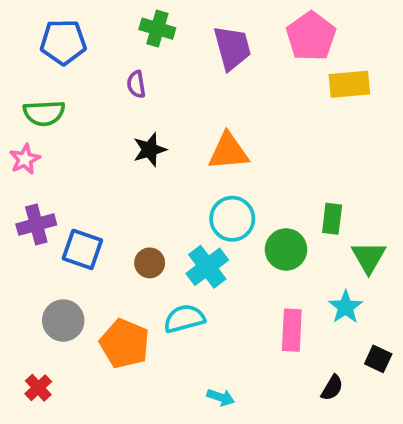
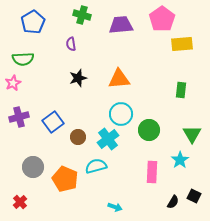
blue pentagon: (63, 42) -> (33, 22), turned -30
purple trapezoid: (232, 48) -> (121, 25), turned -80
green rectangle: (332, 219) -> (181, 90), moved
blue square: (82, 249) -> (53, 122), moved, turned 35
black square: (378, 359) -> (194, 196), moved

